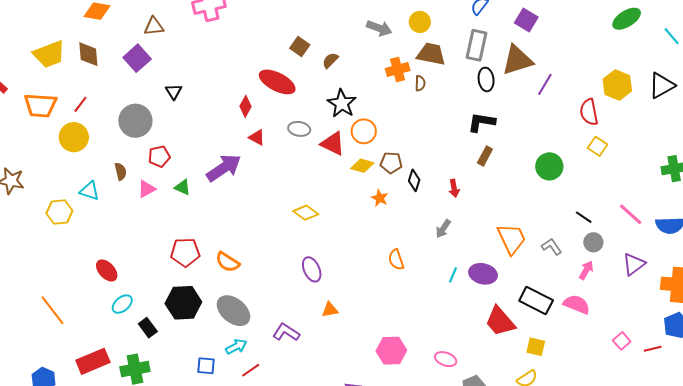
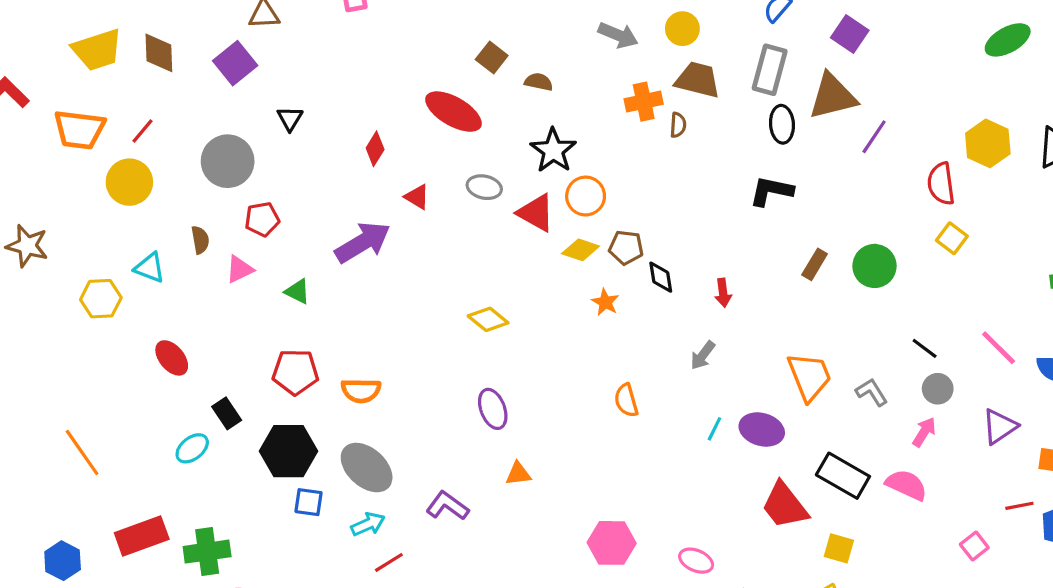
brown semicircle: (330, 60) -> (539, 82), turned 54
red diamond: (246, 106) -> (375, 149), moved
brown rectangle: (485, 156) -> (815, 264), moved
black diamond: (414, 180) -> (661, 277), turned -30
green triangle: (183, 187) -> (297, 291), moved
orange semicircle: (227, 262) -> (361, 391), turned -35
red ellipse: (107, 270) -> (172, 358), moved
black rectangle: (148, 328) -> (227, 413), moved
red line: (653, 349) -> (1019, 506), moved
blue square: (206, 366) -> (308, 502), moved

